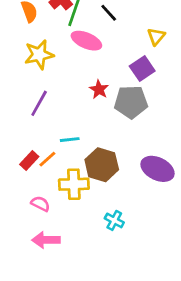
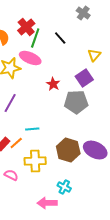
pink ellipse: (86, 41) -> (30, 58), moved
red star: (99, 89) -> (53, 84), moved
brown hexagon: (102, 165) -> (68, 150), moved
pink arrow: (46, 240) -> (47, 203), moved

